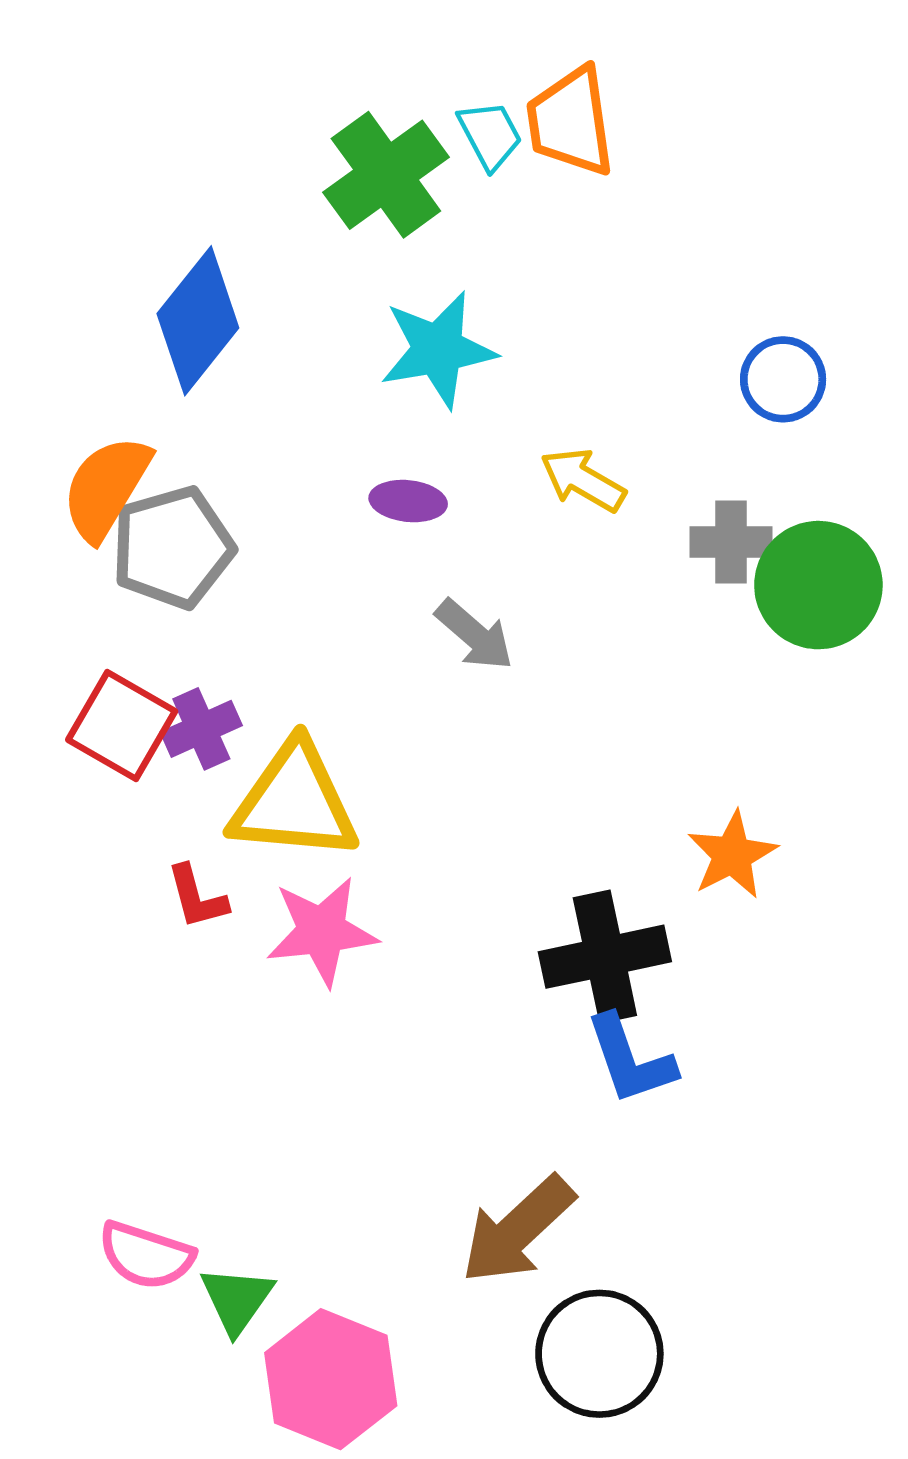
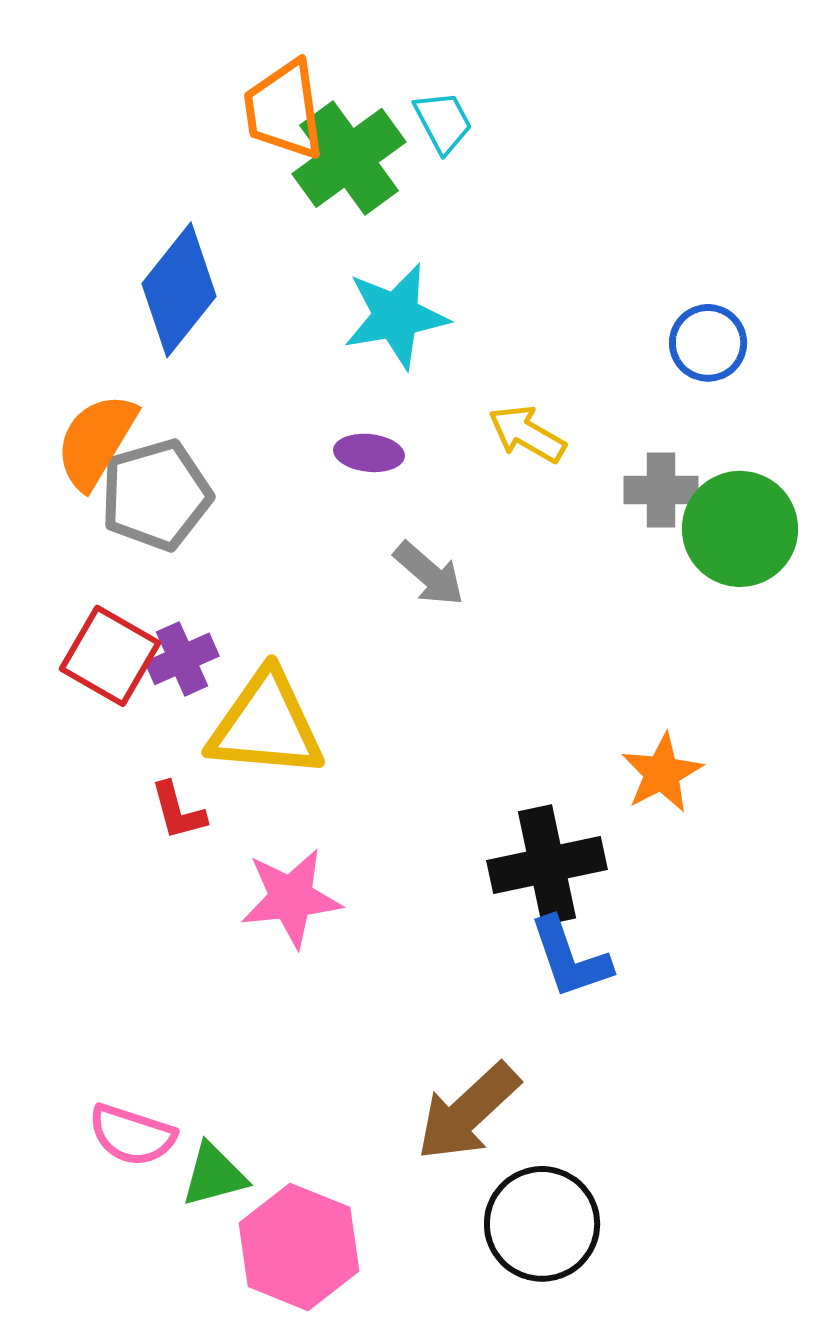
orange trapezoid: (571, 122) -> (284, 110), moved
pink star: (322, 931) -> (291, 898), moved
green triangle: (237, 1300) -> (214, 1175), turned 40

